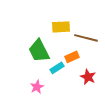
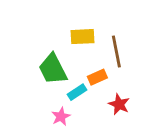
brown line: (86, 38) -> (116, 51), turned 65
pink star: (37, 87) -> (61, 116), moved

